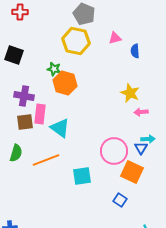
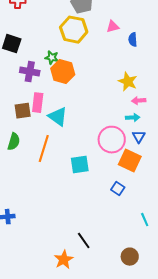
purple cross: (24, 96) -> (30, 72), moved
cyan arrow: (148, 139) -> (133, 118), moved
orange line: (46, 160) -> (44, 149), turned -52

